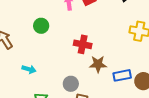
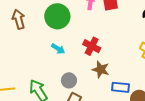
green circle: (41, 26) -> (57, 16), size x1.6
cyan arrow: (29, 69) -> (58, 49), moved

